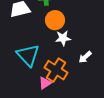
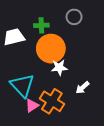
orange circle: (55, 20) -> (51, 49), size x1.4
pink triangle: (45, 83) -> (32, 106), moved

